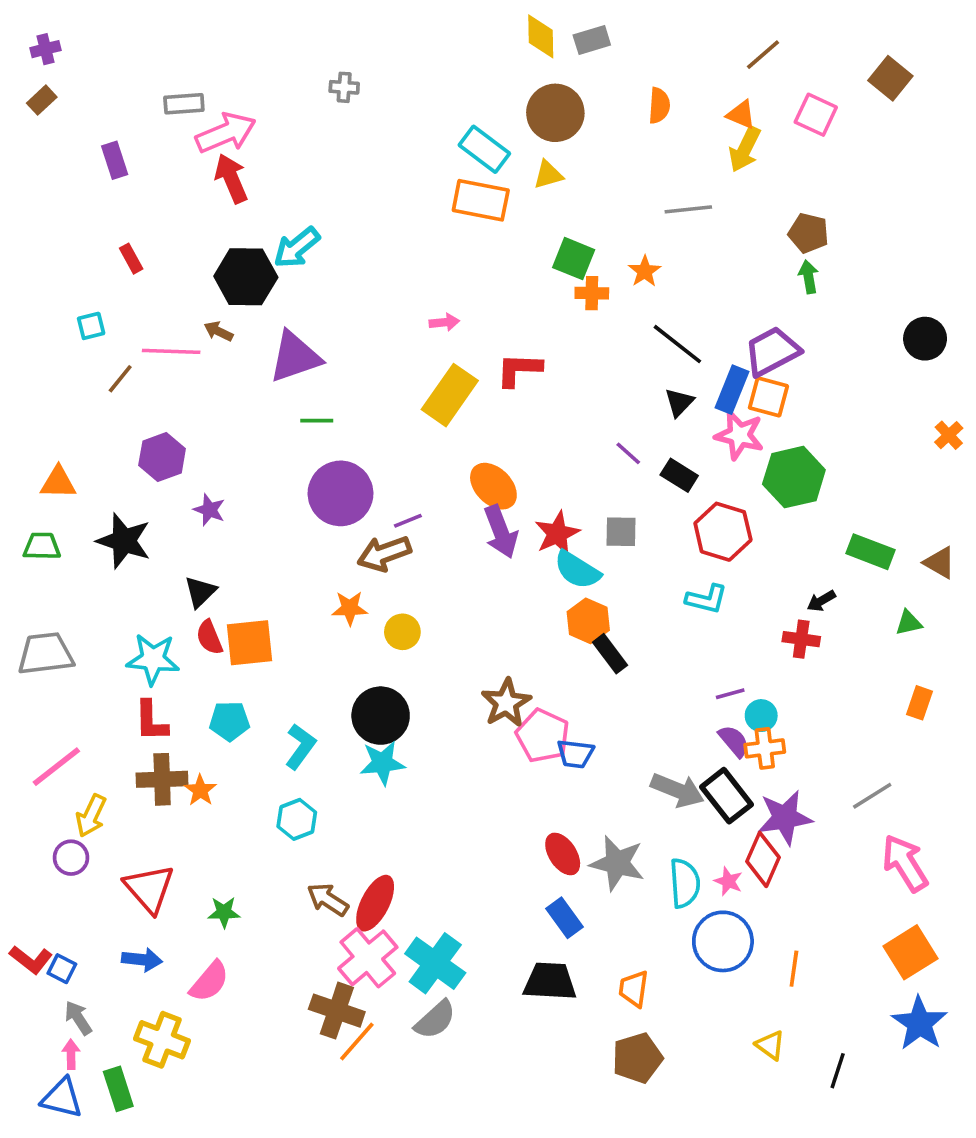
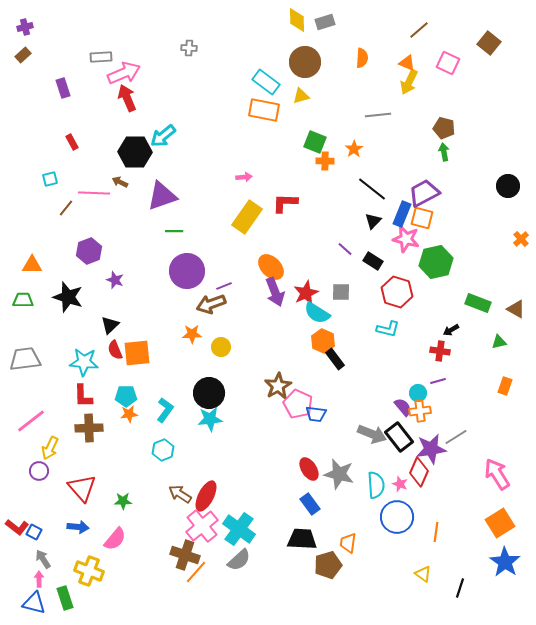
purple line: (730, 694) -> (438, 381), moved
orange star: (200, 790) -> (129, 414), moved, turned 30
gray line: (872, 796) -> (456, 437), moved
brown pentagon: (637, 1058) -> (328, 565), moved

